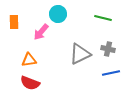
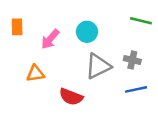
cyan circle: (58, 14) -> (87, 32), moved
green line: (103, 18) -> (141, 21), moved
red semicircle: (30, 83) -> (71, 97), moved

